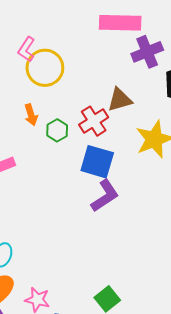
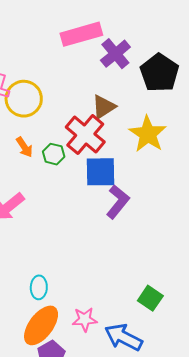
red cross: (94, 121) -> (85, 135), size x1.4

